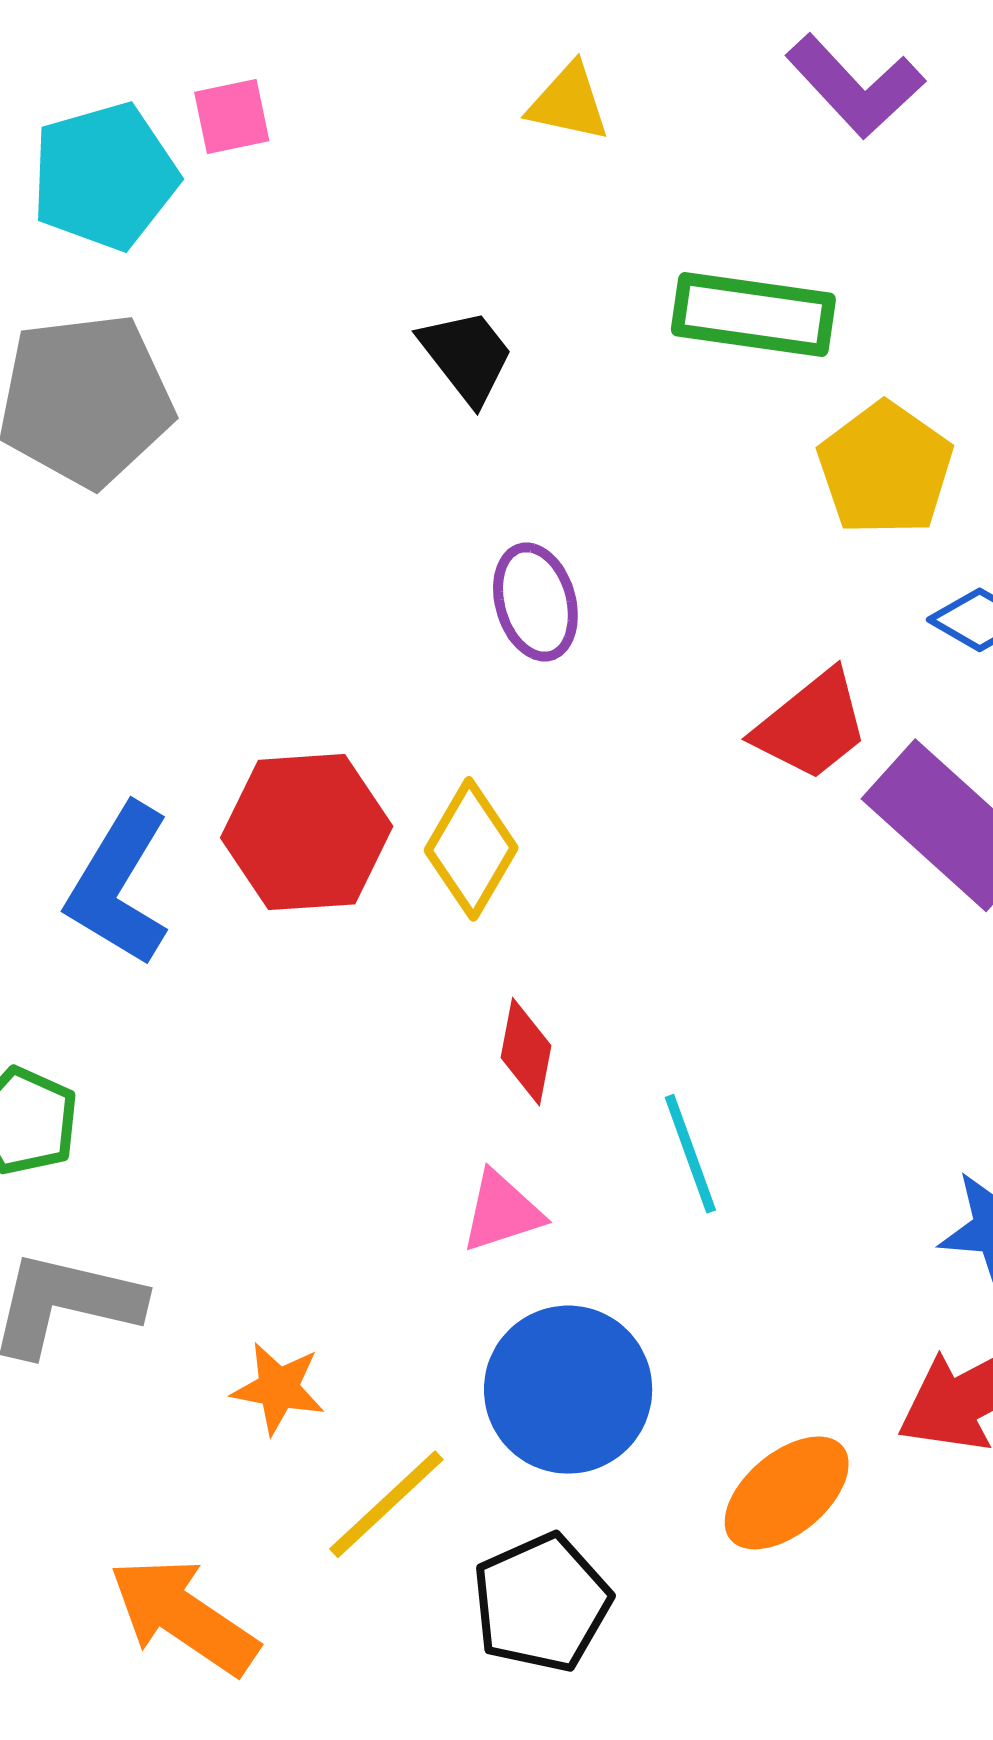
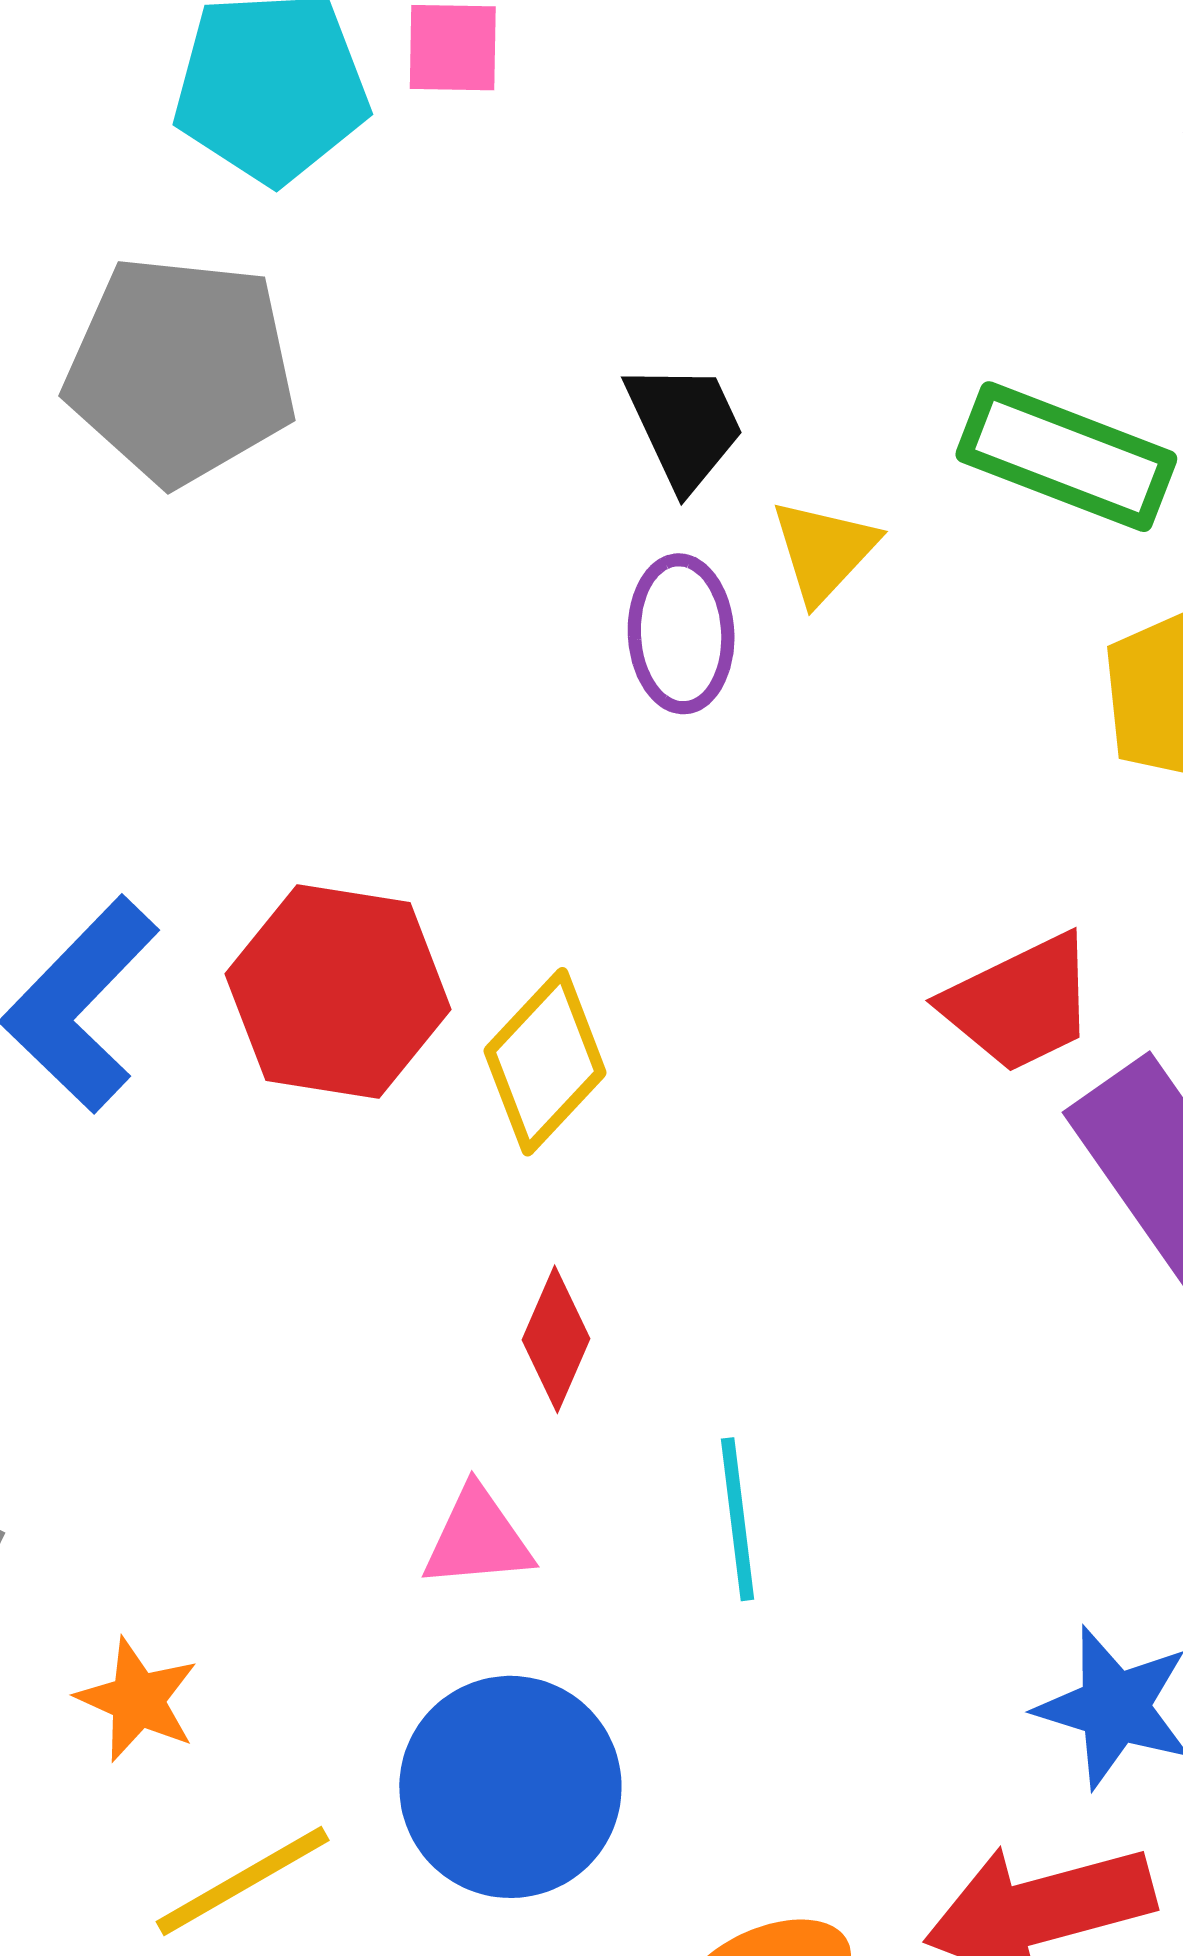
yellow triangle: (569, 103) -> (824, 551), moved, turned 48
purple ellipse: (535, 602) -> (681, 634), moved

